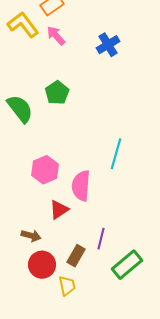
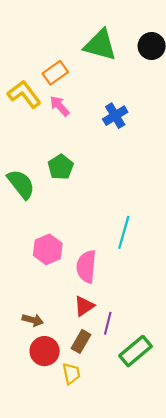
red triangle: (59, 210) -> (84, 306), moved

